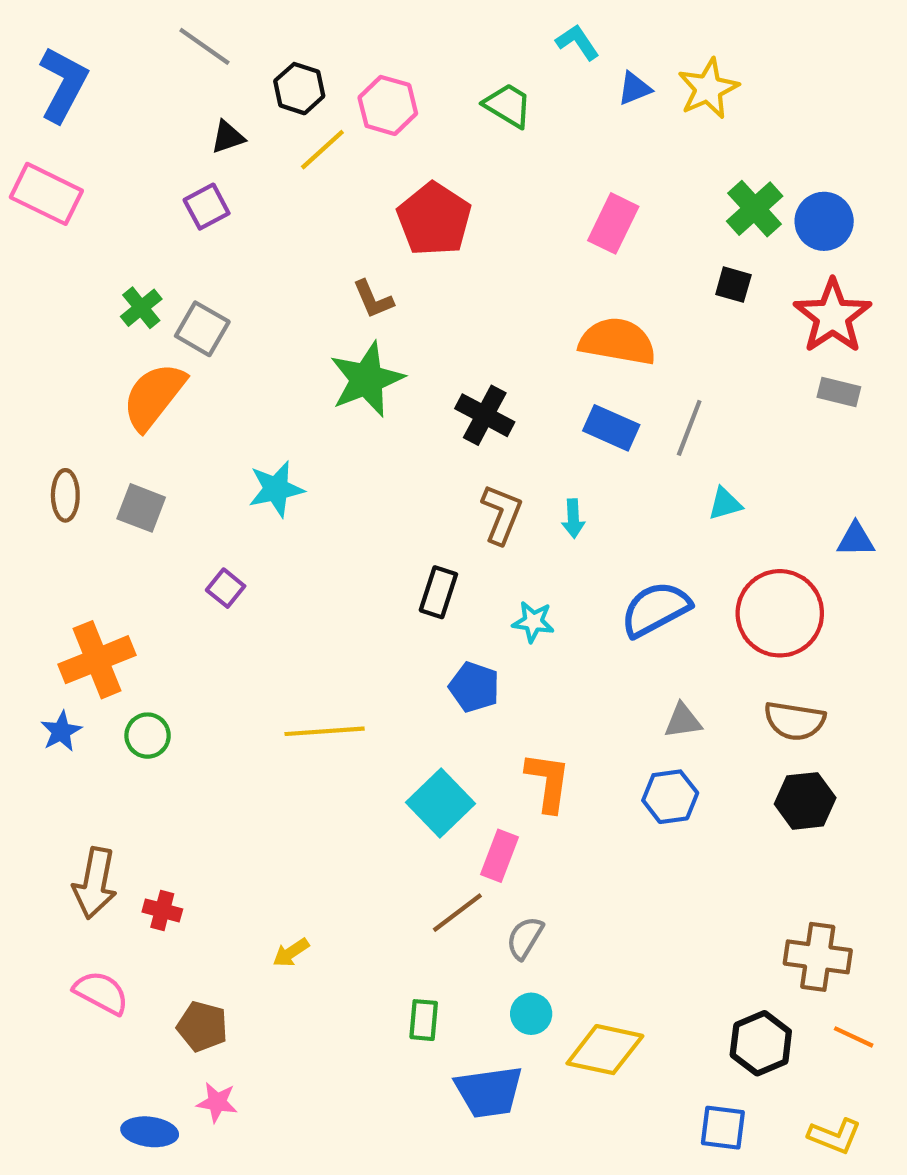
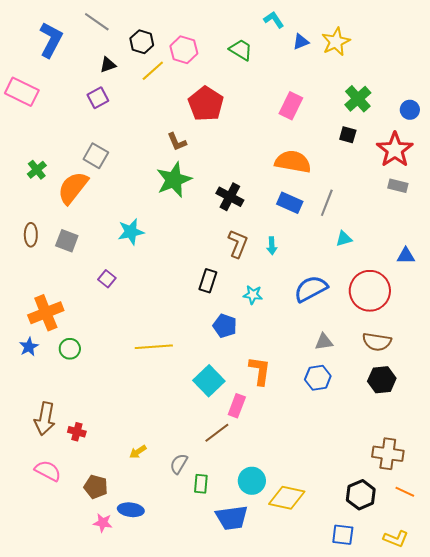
blue L-shape: (63, 84) -> (51, 40), moved
blue circle: (824, 221) -> (410, 110), moved, size x0.7
green cross: (141, 308) -> (37, 170), moved
gray semicircle: (525, 938) -> (179, 464), moved
cyan circle: (531, 1014) -> (252, 481), size x1.4
blue ellipse: (150, 1132) -> (131, 510), moved

